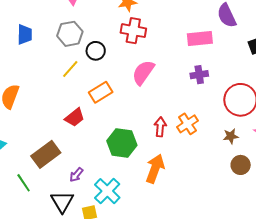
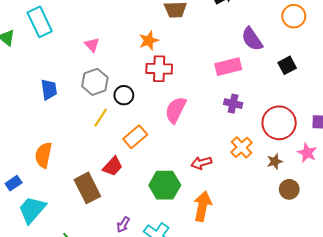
purple cross: (199, 75) -> (233, 104), turned 30
orange cross: (187, 124) -> (242, 147), moved
red arrow: (160, 127) -> (201, 163), turned -102
brown rectangle: (46, 154) -> (87, 188), moved, turned -72

